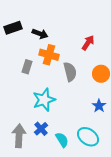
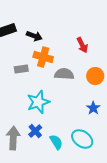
red arrow: (88, 43) -> (82, 45), turned 119
gray rectangle: (27, 67) -> (21, 69), turned 64
gray semicircle: (70, 72) -> (64, 74), turned -72

